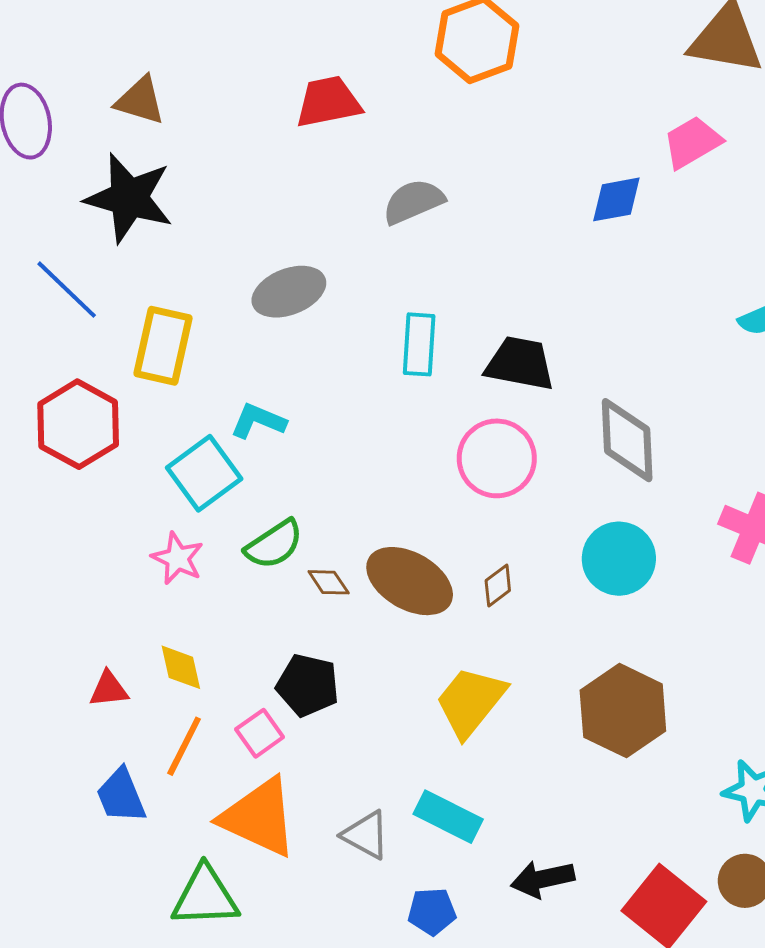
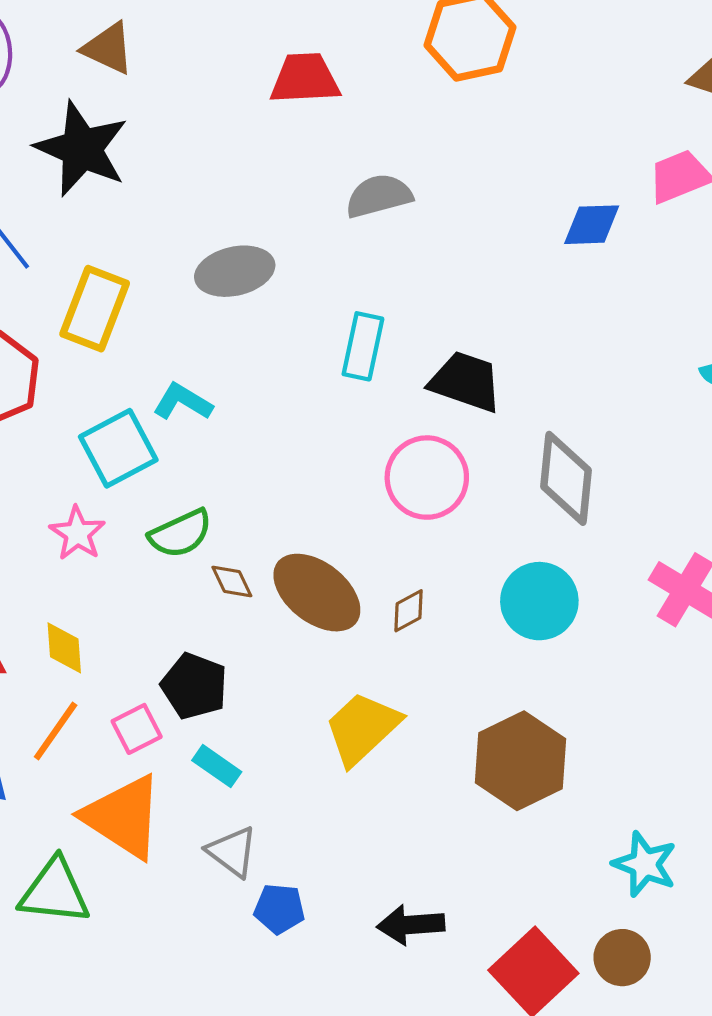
cyan rectangle: (448, 817) -> (217, 766), moved, size x0.7
blue pentagon: (432, 911) -> (279, 909), moved

